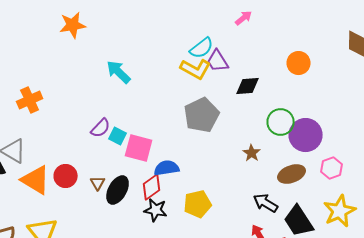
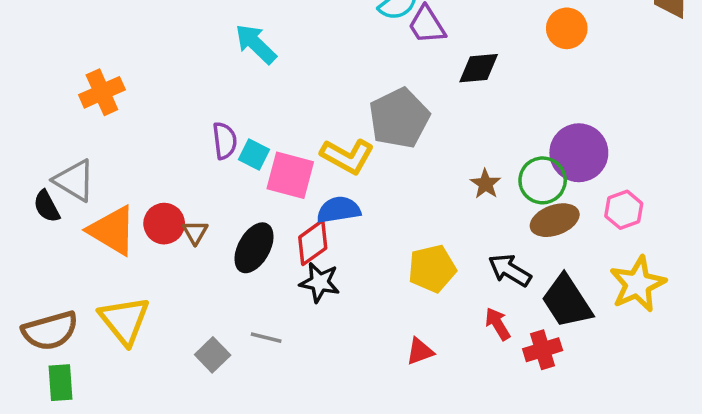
yellow L-shape: (196, 69) -> (347, 156), moved
green circle: (281, 122) -> (543, 180), moved
purple semicircle: (101, 128) -> (225, 141), turned -50
brown triangle: (98, 183) -> (195, 232), moved
yellow pentagon: (198, 204) -> (432, 269), moved

